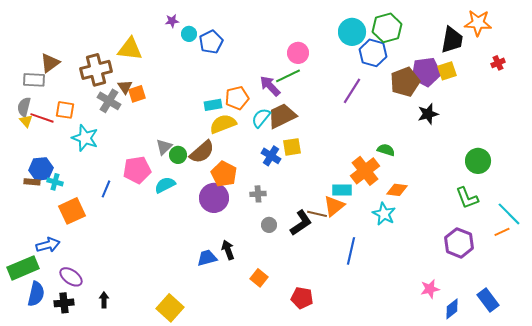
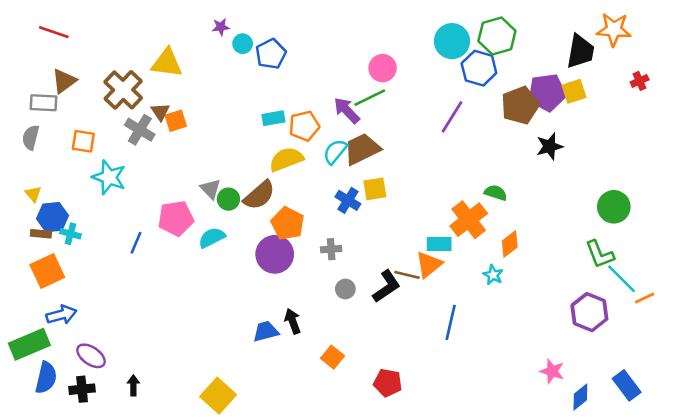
brown cross: (96, 70) -> (123, 90), turned -32
cyan rectangle: (213, 105) -> (273, 118), moved
red line: (42, 118) -> (54, 32), moved
yellow triangle: (26, 121) -> (33, 194), moved
gray triangle: (164, 147) -> (210, 189), turned -30
orange diamond: (397, 190) -> (510, 244), turned -45
orange square: (72, 211) -> (47, 271), moved
cyan star: (384, 214) -> (493, 275), size x0.7
cyan line: (509, 214) -> (622, 279), moved
pink star: (430, 289) -> (552, 371), turned 30

